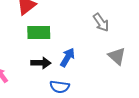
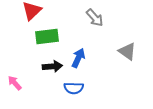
gray arrow: (101, 22) -> (95, 18), moved

